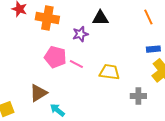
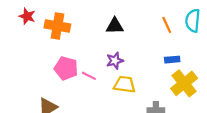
purple star: (80, 34) -> (115, 61), moved

